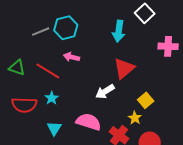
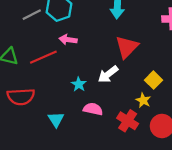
red line: (48, 71) -> (43, 57), turned -50
cyan star: (52, 98) -> (79, 84), moved
pink semicircle: (89, 122) -> (93, 109), size x0.7

